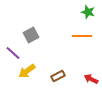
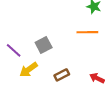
gray square: (31, 35) -> (44, 45), moved

